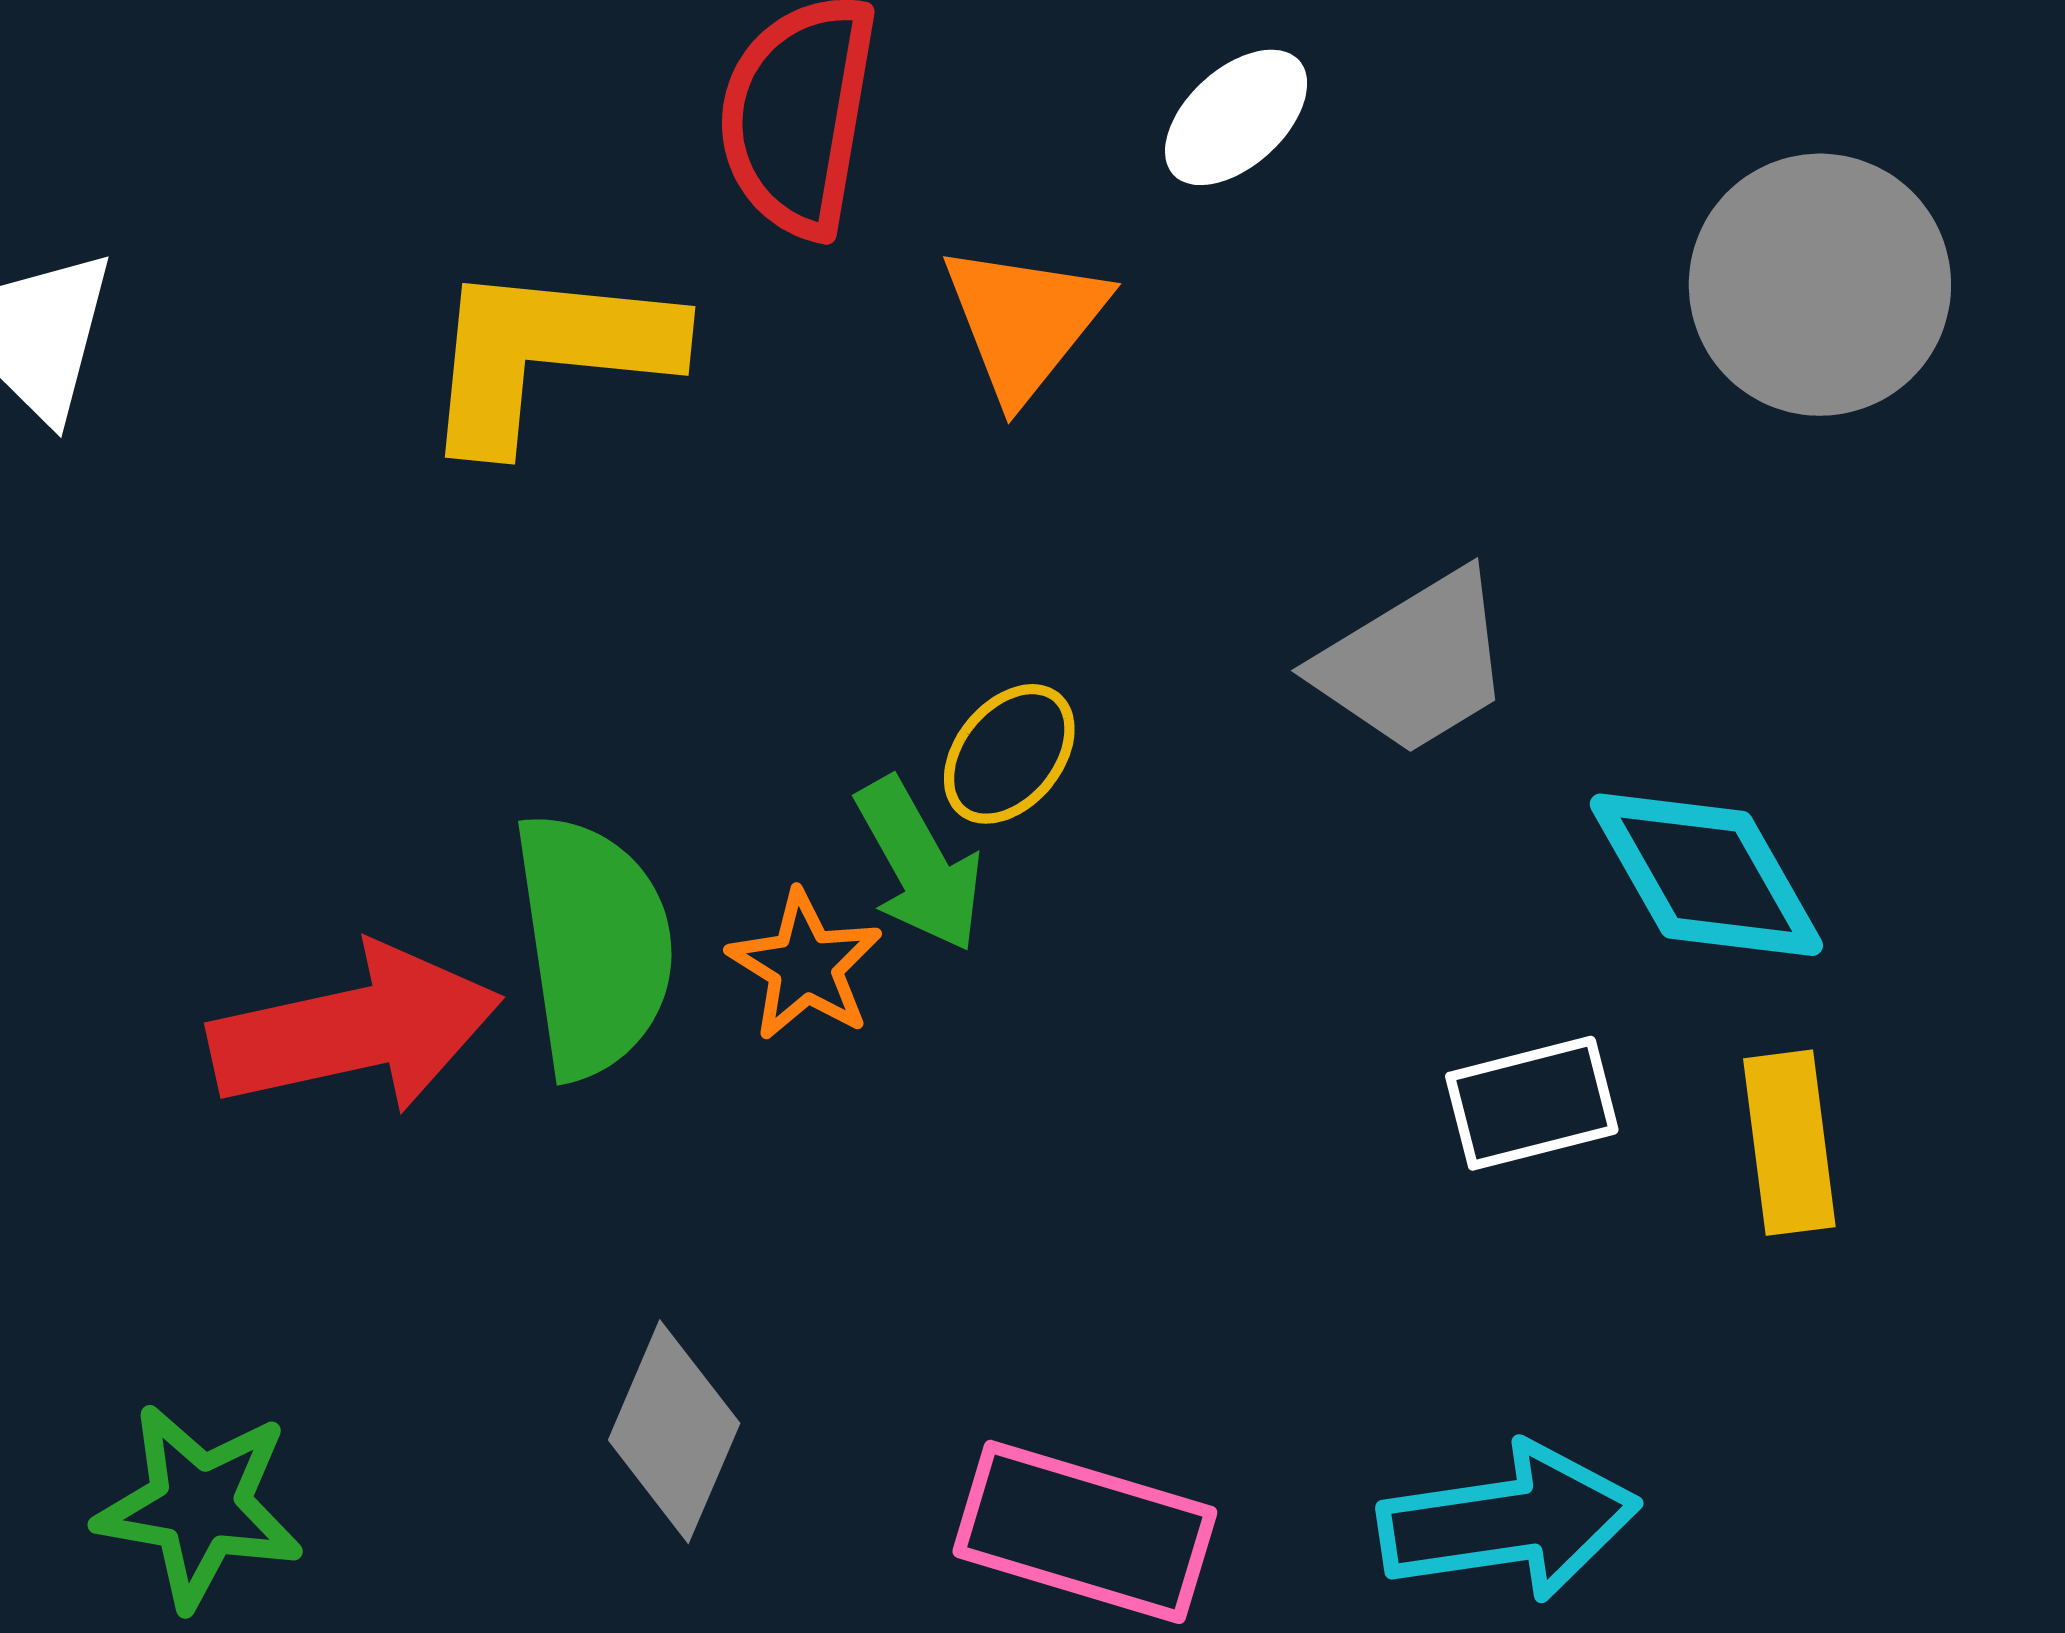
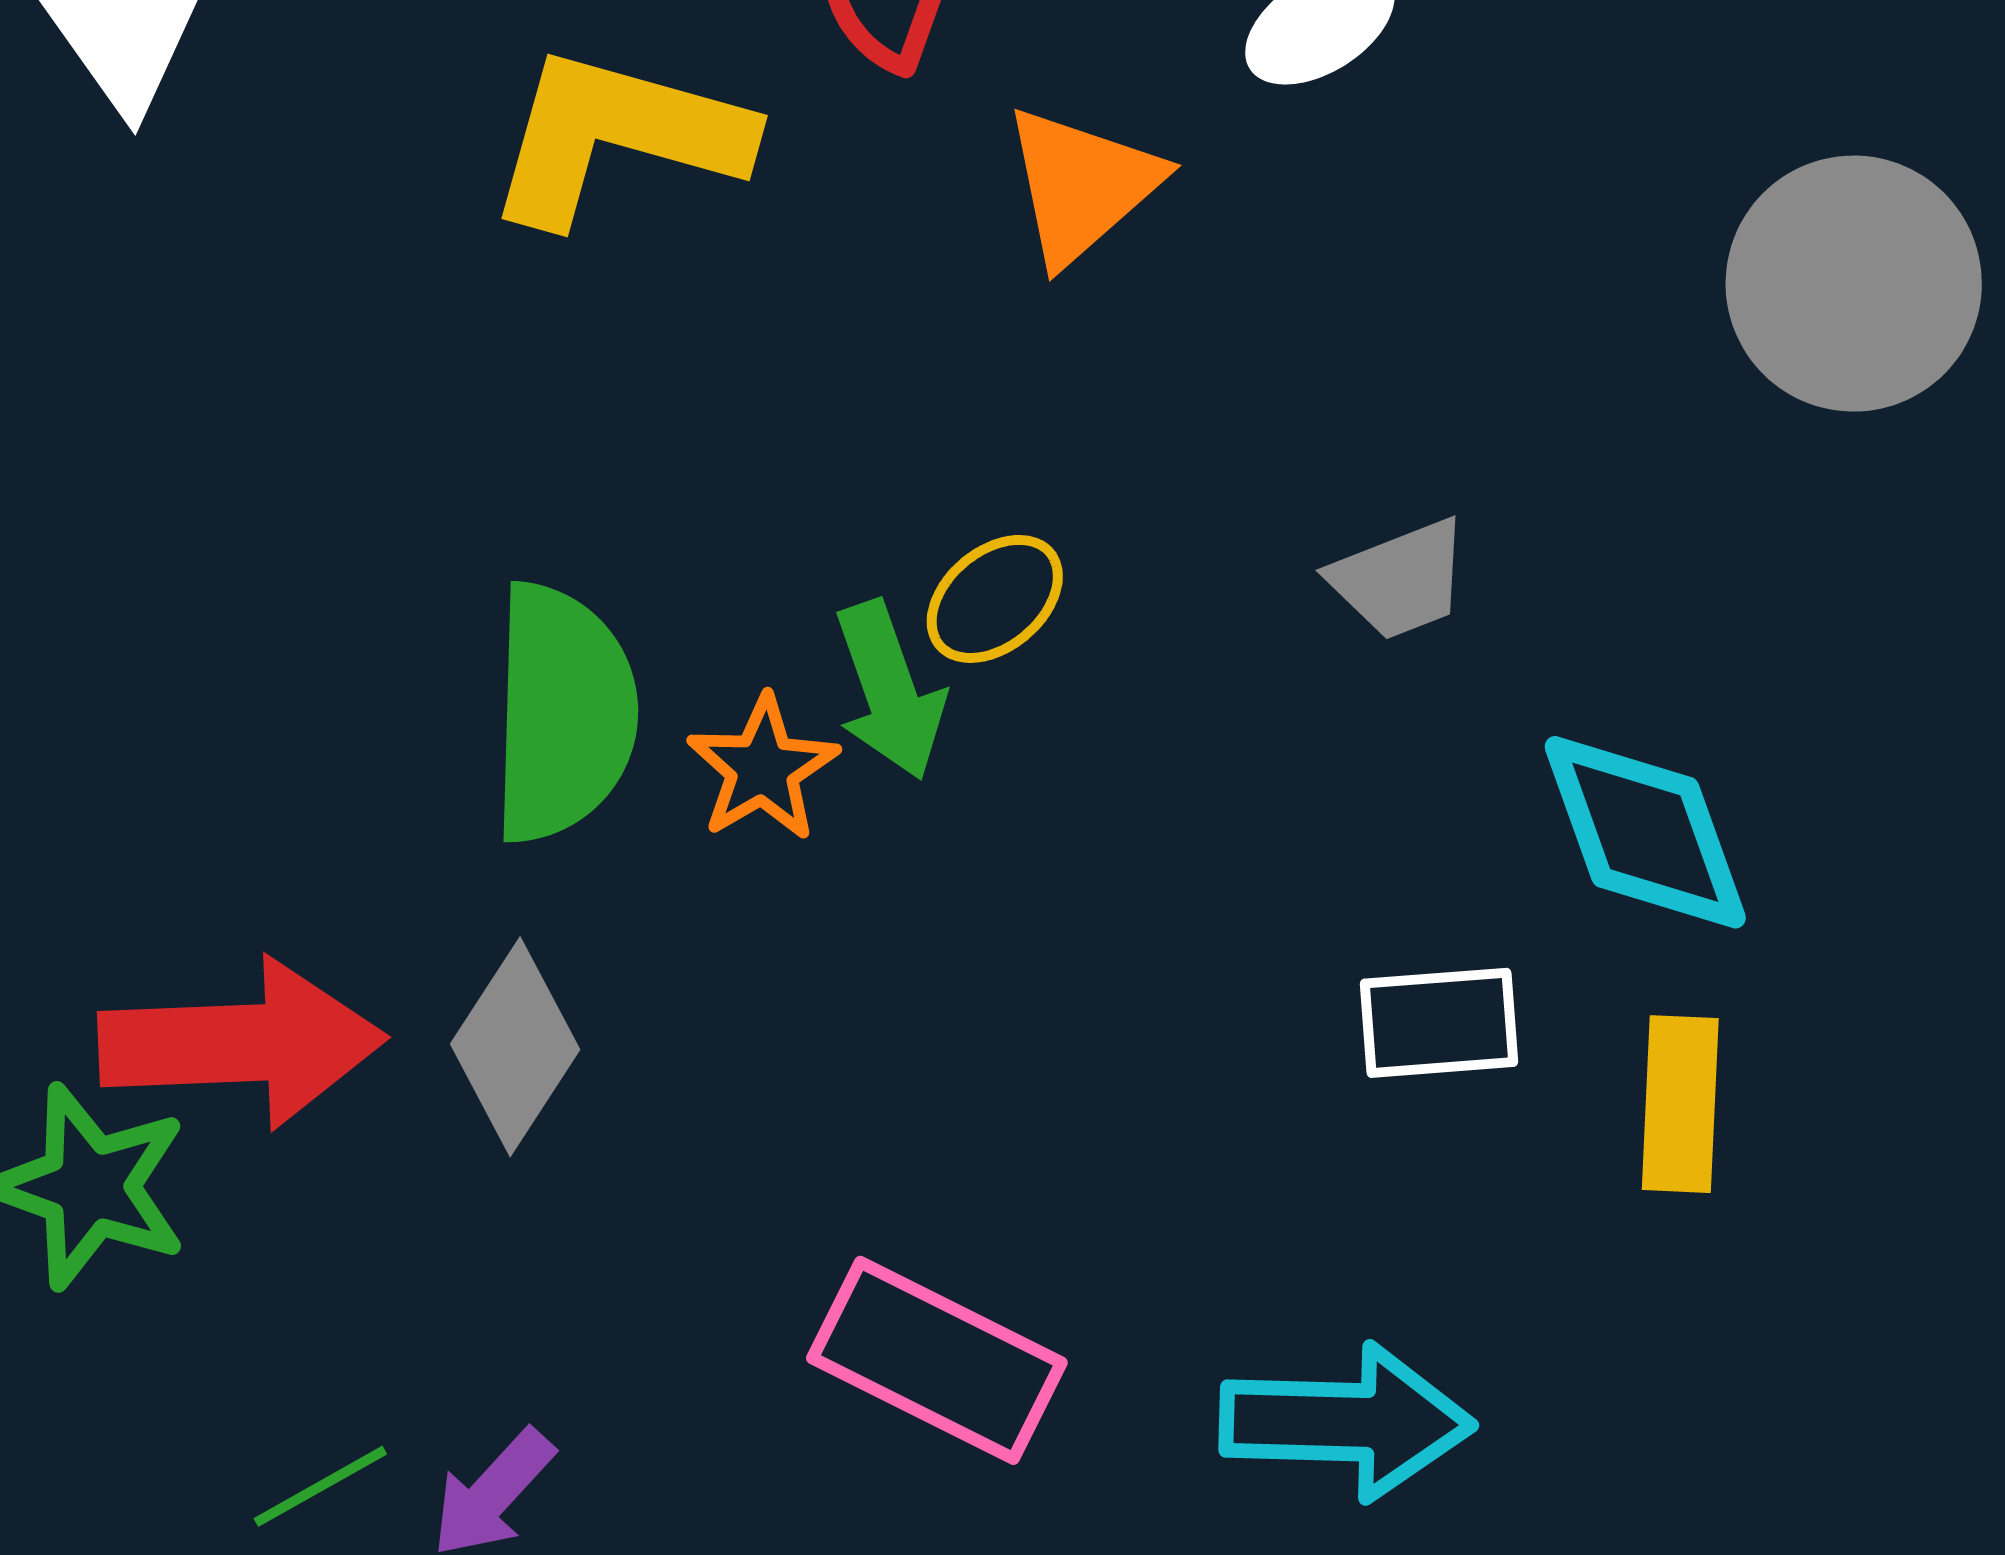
gray trapezoid: (1414, 663) -> (1400, 579), size x0.7
red arrow: (356, 1030) -> (242, 1043), moved
gray diamond: (674, 1432) -> (515, 1047), moved

